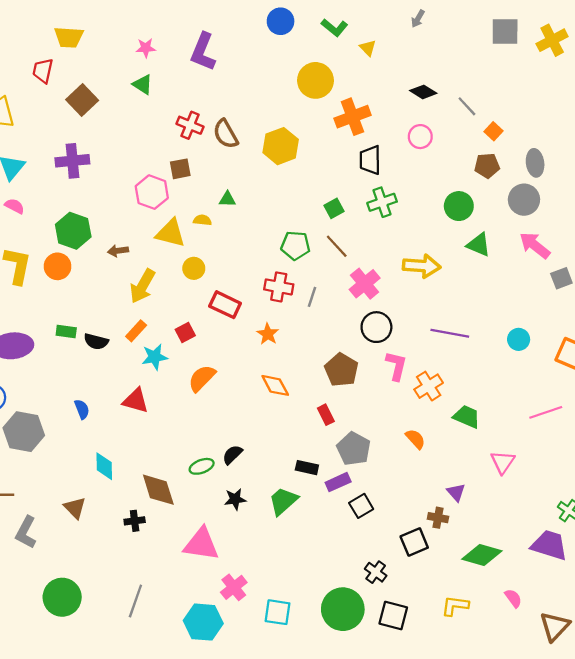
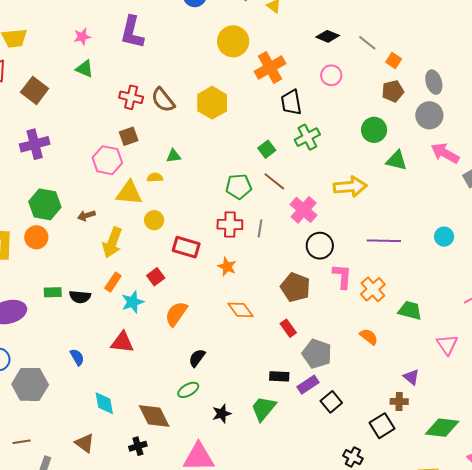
black semicircle: (232, 455) -> (197, 358), moved

